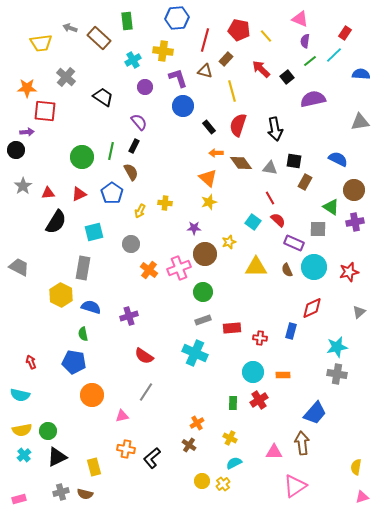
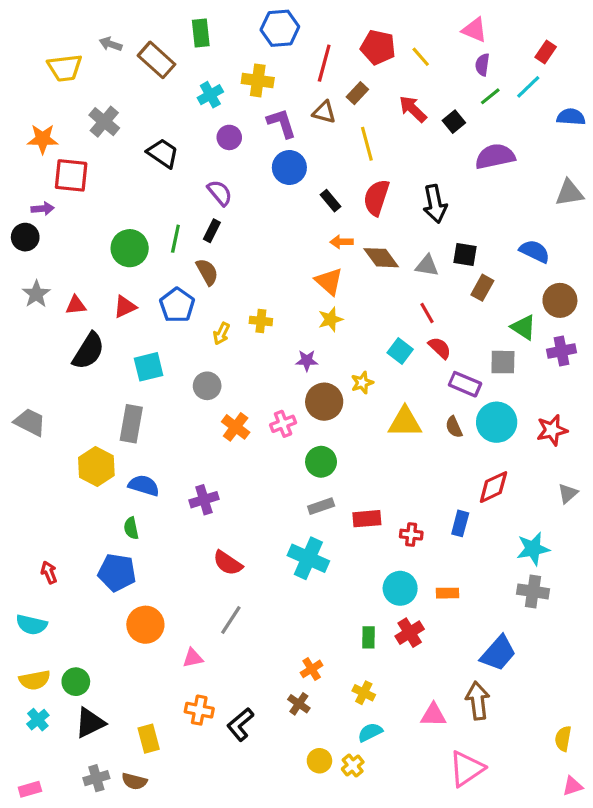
pink cross: (179, 268) -> (283, 424), size x0.7

